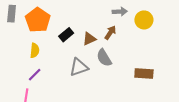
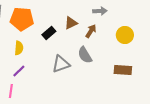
orange pentagon: (38, 20) -> (22, 19), turned -30
yellow circle: (144, 20) -> (125, 35), moved
brown triangle: (89, 39) -> (71, 23), moved

